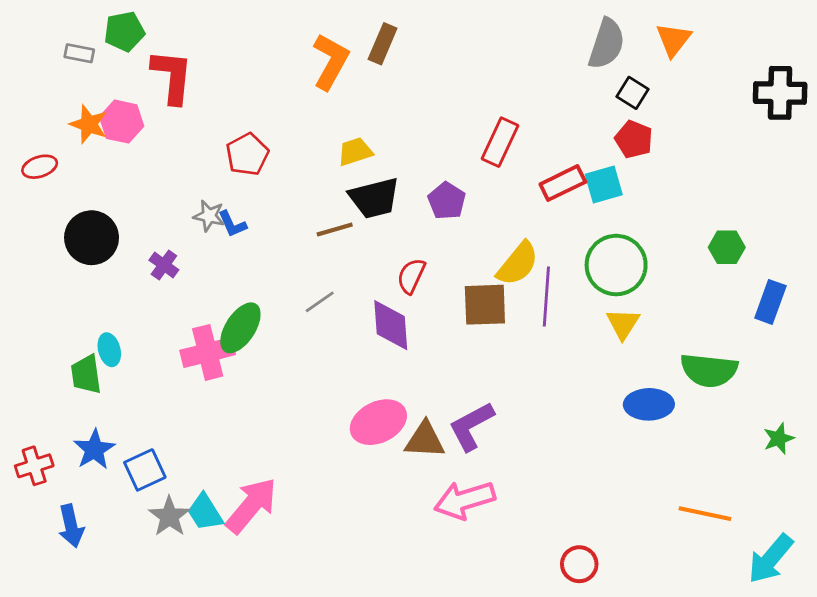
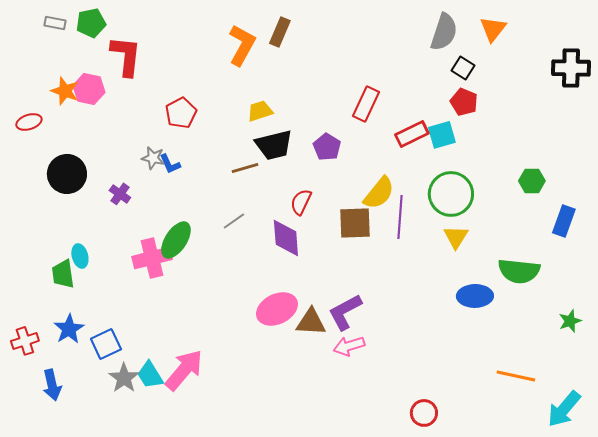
gray rectangle: (79, 53) -> (55, 23), moved
pink arrow: (464, 500) -> (349, 346), moved, size x0.7

